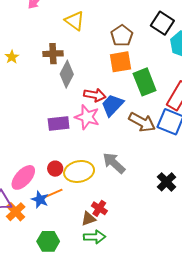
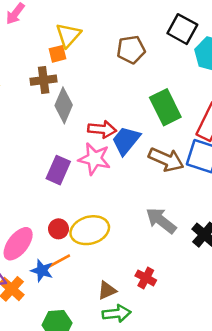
yellow triangle: (75, 21) -> (68, 35), turned 40
brown pentagon: (122, 36) -> (131, 50), turned 30
orange square: (121, 62) -> (58, 54), moved, size x0.6
purple rectangle: (59, 124) -> (58, 170), turned -55
gray arrow: (114, 163) -> (161, 220), moved
red cross: (99, 208) -> (146, 278), moved

